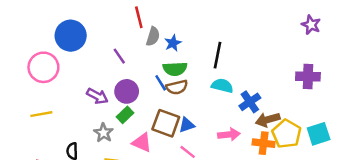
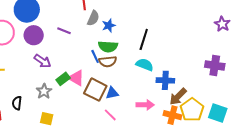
purple line: (119, 56) -> (64, 31), turned -40
purple circle: (127, 91) -> (34, 35), moved
blue cross: (250, 102) -> (165, 80), turned 30
brown arrow: (268, 120) -> (178, 97), turned -36
cyan square: (319, 134) -> (218, 113), turned 30
pink triangle: (142, 142) -> (76, 78), moved

